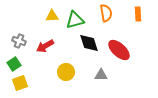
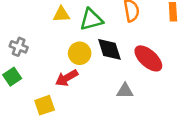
red arrow: (45, 46) -> (67, 78), moved
yellow circle: (66, 72) -> (80, 53), moved
yellow square: (20, 83) -> (45, 105), moved

